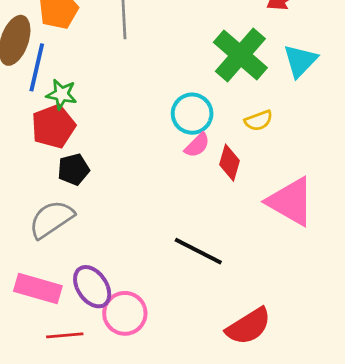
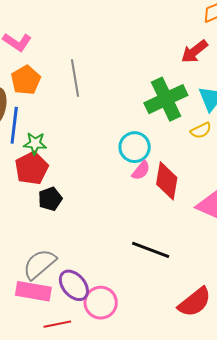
green cross: (240, 55) -> (166, 99), turned 30
yellow semicircle: (259, 121) -> (201, 130), moved
red diamond: (230, 163) -> (167, 181), size x1.4
gray semicircle: (51, 219) -> (39, 264), moved

